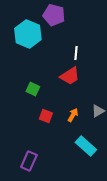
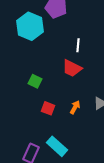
red trapezoid: (70, 76) -> (72, 68), turned 60
cyan rectangle: (86, 146) -> (57, 146), moved

